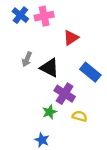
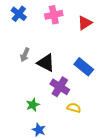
pink cross: (44, 16) -> (54, 15), moved
red triangle: (71, 38) -> (85, 23), moved
green star: (49, 112) -> (33, 105), moved

